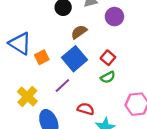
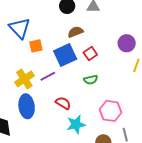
purple circle: (114, 17) -> (127, 43), moved
red square: (108, 58) -> (90, 54), moved
yellow cross: (27, 96) -> (24, 79), moved

